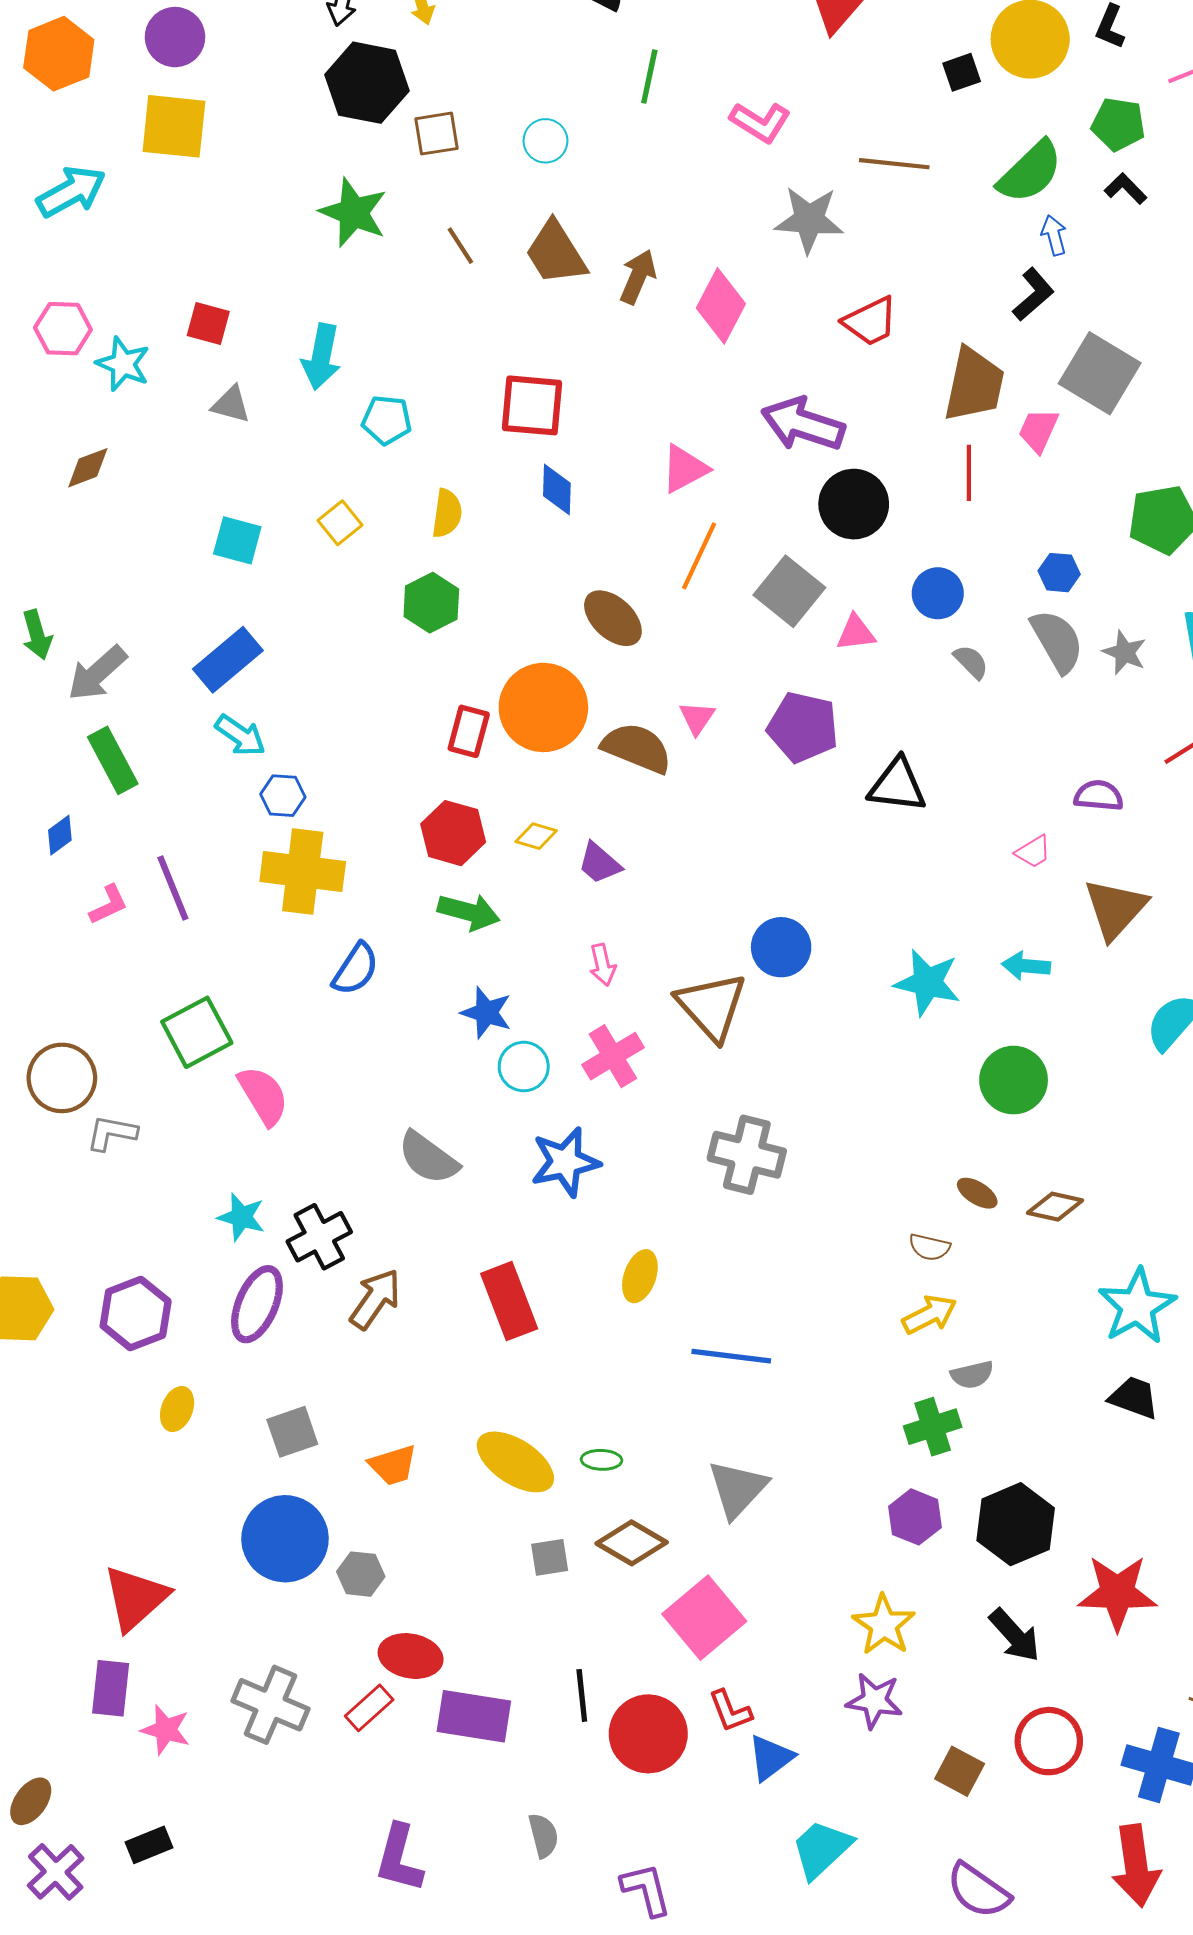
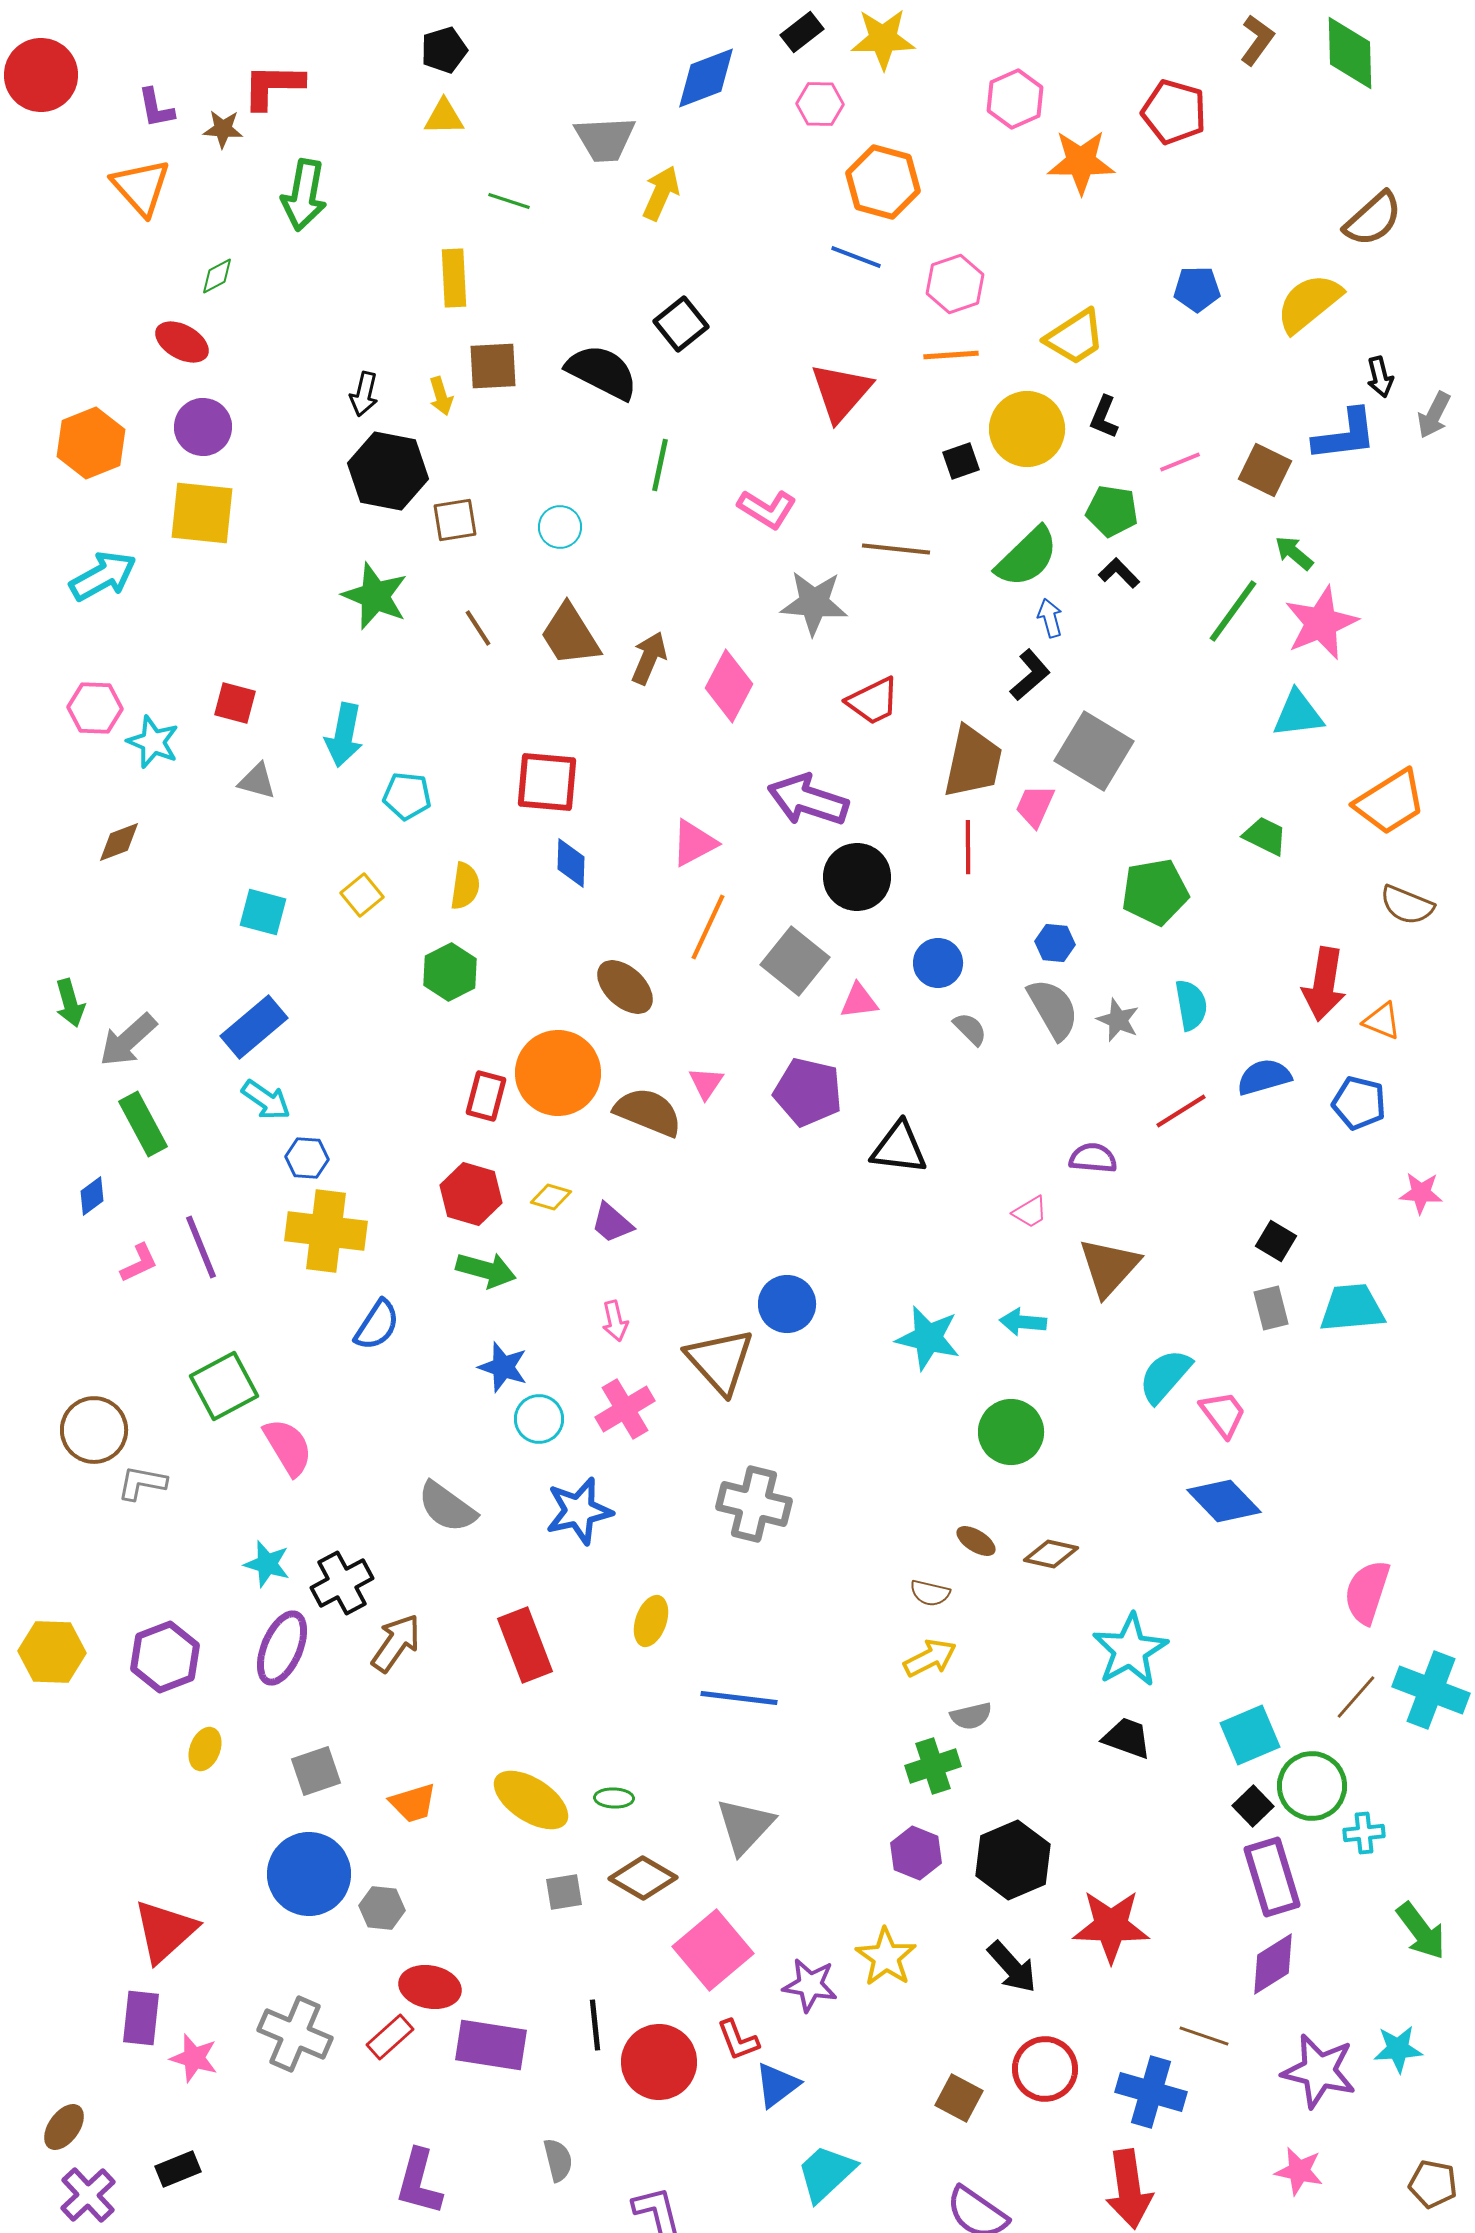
purple star: (874, 1701) -> (810, 1985), moved

